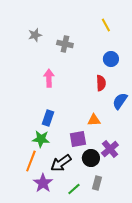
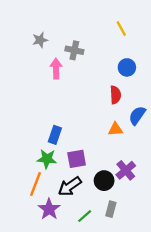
pink arrow: (49, 78) -> (56, 69), moved
orange triangle: (94, 120) -> (115, 129), moved
purple square: (78, 139) -> (77, 159), moved

